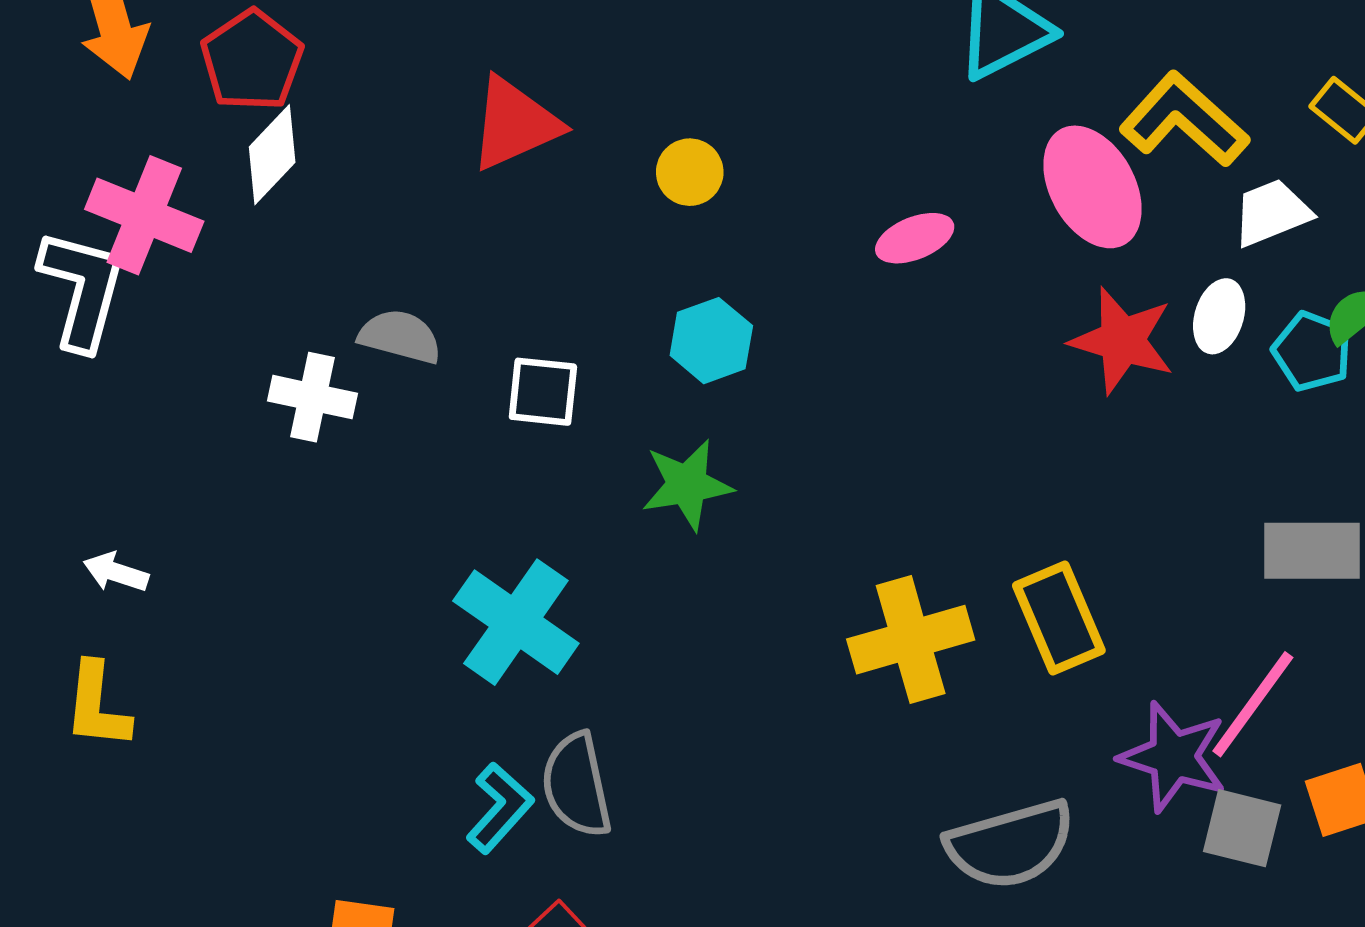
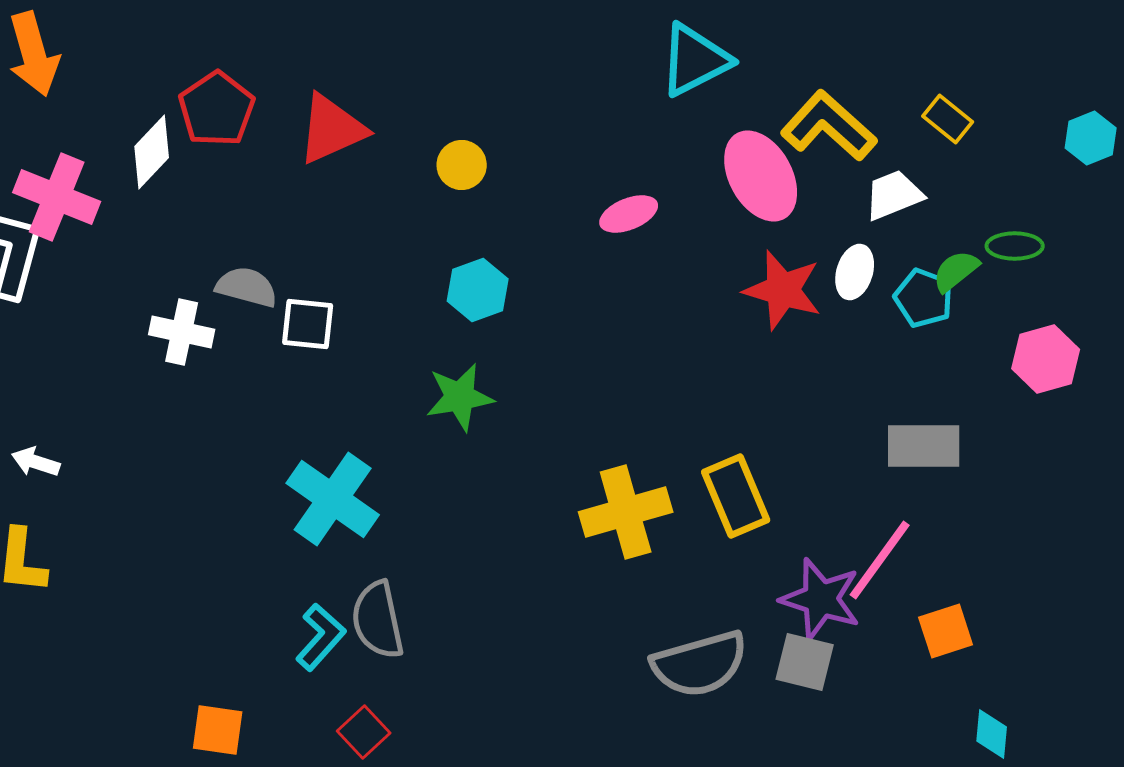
red pentagon: (252, 60) -> (217, 109), moved
white square: (543, 392) -> (308, 324), moved
gray square: (1242, 828) -> (805, 662), moved

